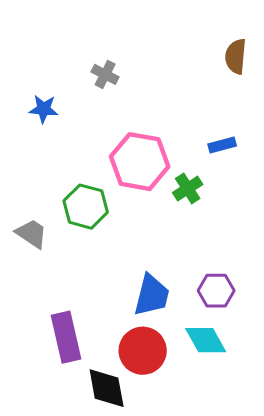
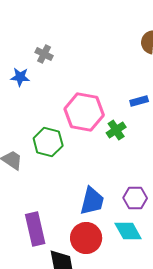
gray cross: (105, 74) -> (44, 54), moved

